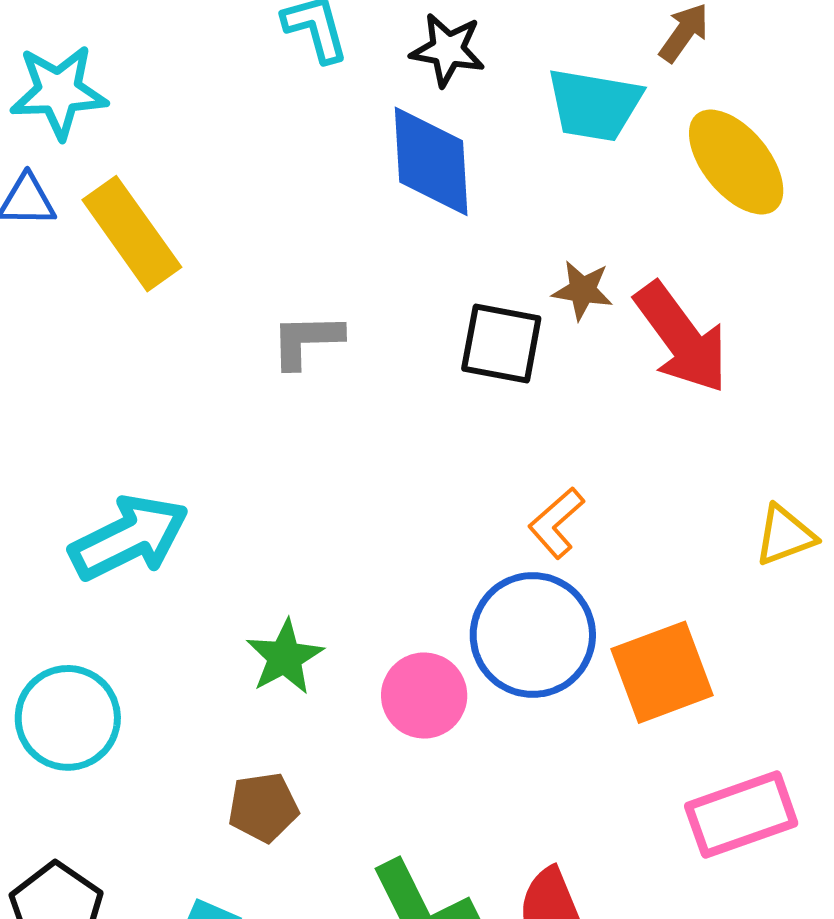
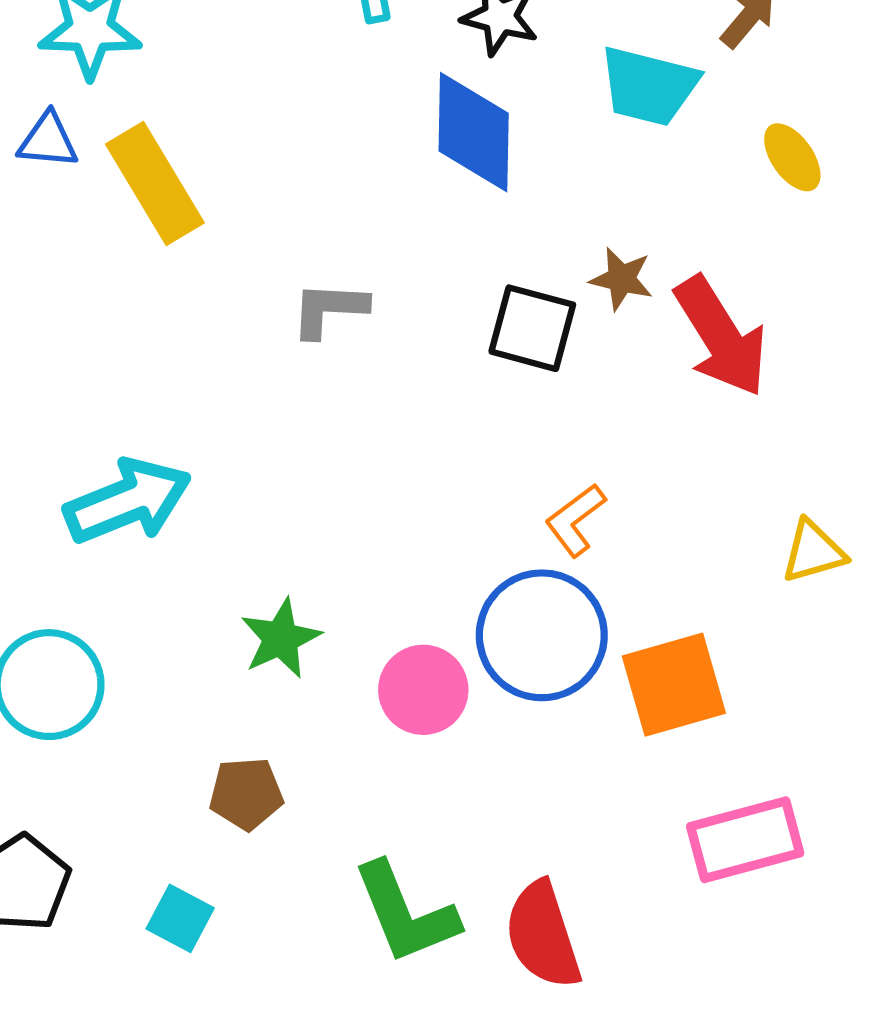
yellow ellipse: (736, 162) -> (792, 157), size x0.6

